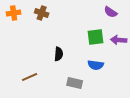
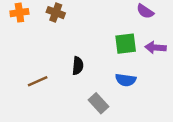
brown line: (30, 77) -> (38, 81), moved
gray rectangle: (75, 83) -> (98, 103), turned 35

